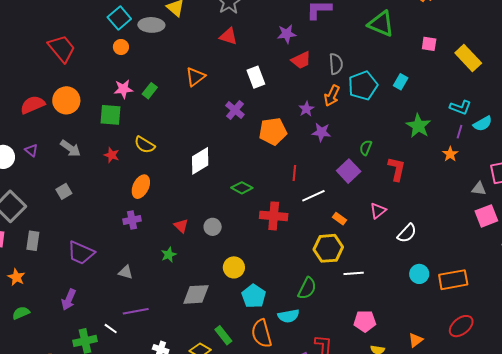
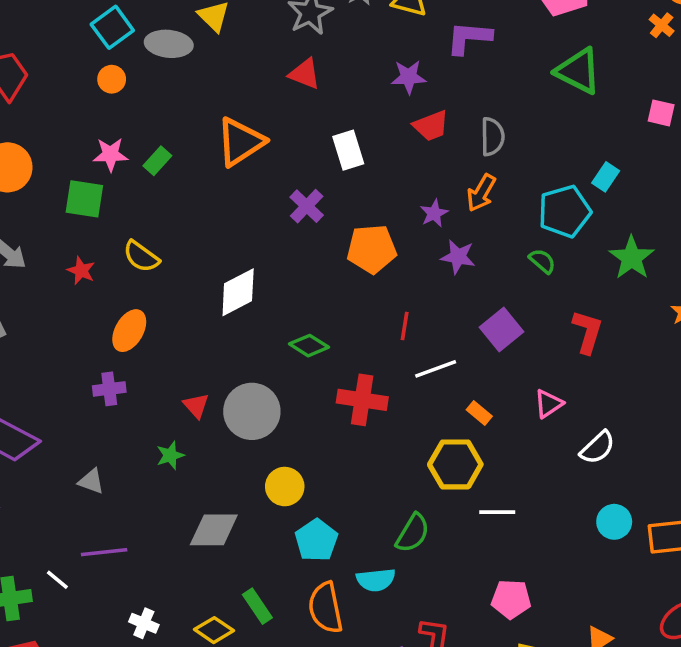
orange triangle: (195, 77) -> (240, 142), size x1.4
cyan pentagon: (363, 86) -> (565, 211), moved
green semicircle: (366, 148) -> (542, 261), moved, turned 105
gray circle: (213, 227) -> (252, 411), size x1.8

